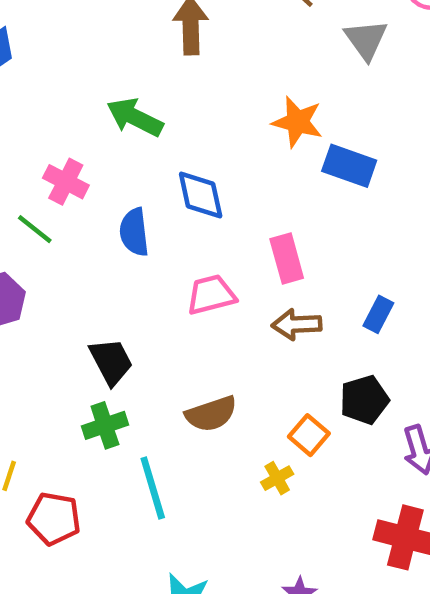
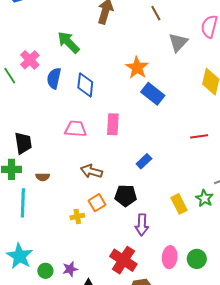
blue semicircle: (134, 232) -> (54, 78), moved
brown arrow: (297, 324) -> (91, 171), moved
brown semicircle: (211, 414) -> (43, 177), moved, size x0.6

